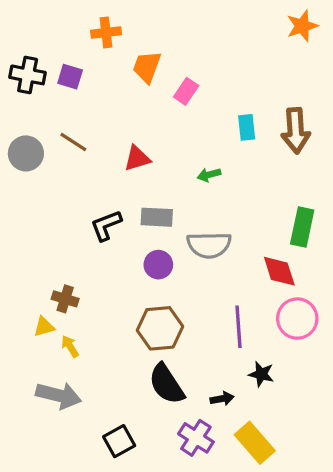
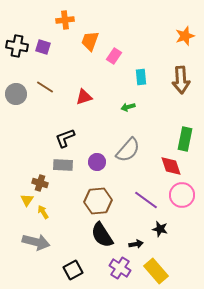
orange star: (302, 26) -> (185, 36), moved
cyan rectangle: (247, 127) -> (141, 77), moved
gray rectangle: (157, 217) -> (63, 165), moved
gray semicircle: (209, 245) -> (128, 150), turned -48
yellow triangle: (44, 327) -> (27, 200), turned -40
purple line: (238, 327) -> (146, 200), turned -50

